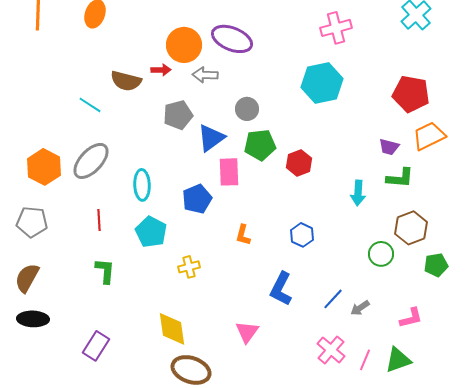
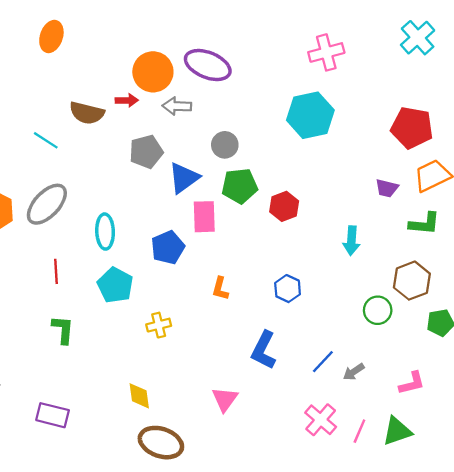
green L-shape: (400, 178) -> (424, 224), moved
yellow diamond: (172, 329) -> (139, 396), size x0.7
purple rectangle: (96, 346) -> (53, 415), turned 72

